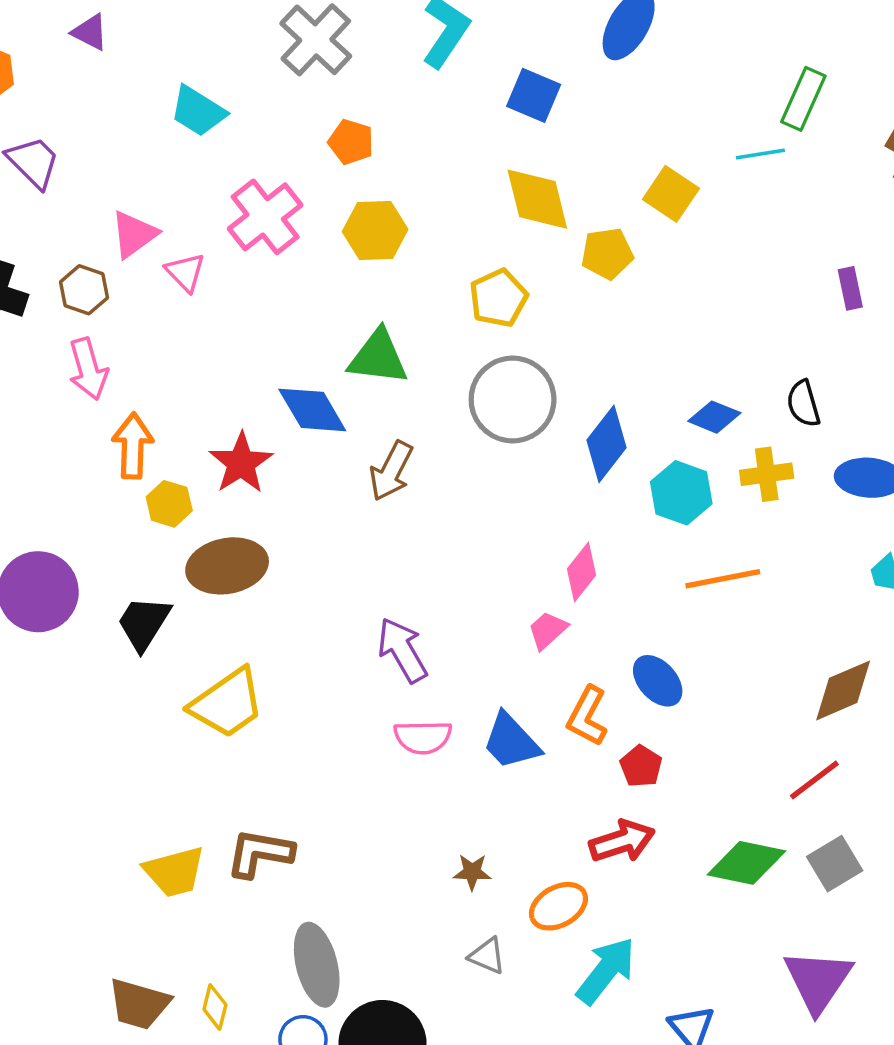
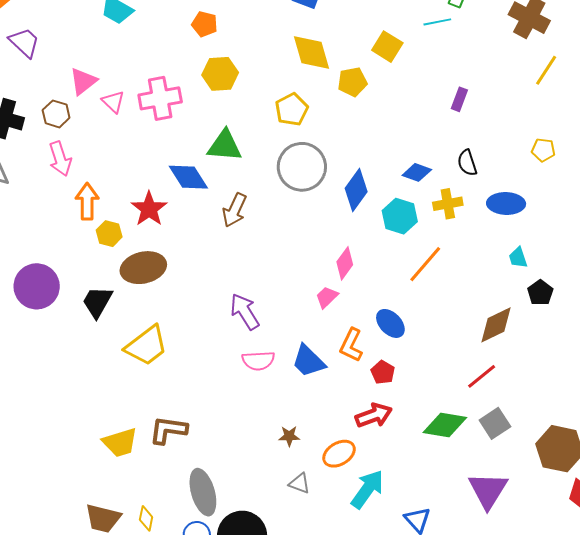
pink cross: (265, 217) -> (160, 98), moved, turned 30
purple rectangle: (850, 288) -> (459, 99), moved, turned 35
orange line: (723, 579) -> (425, 264), turned -36

